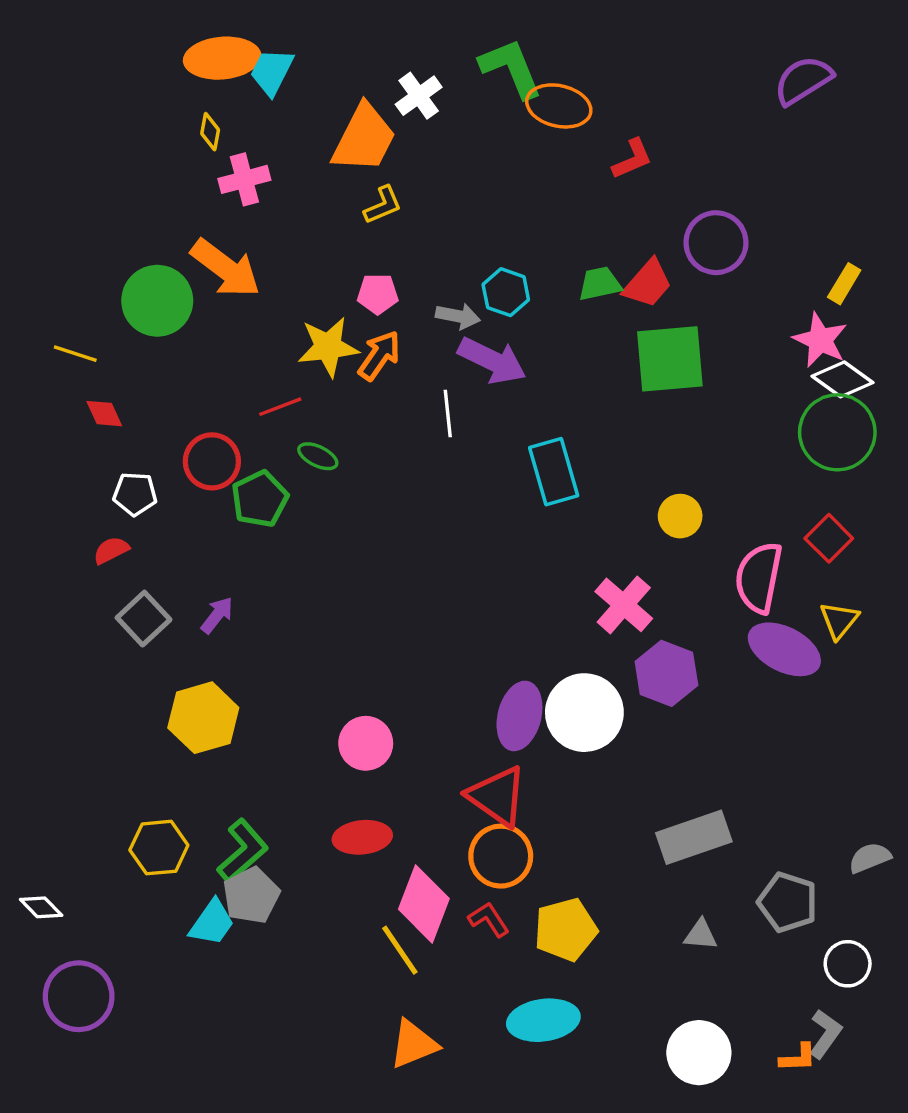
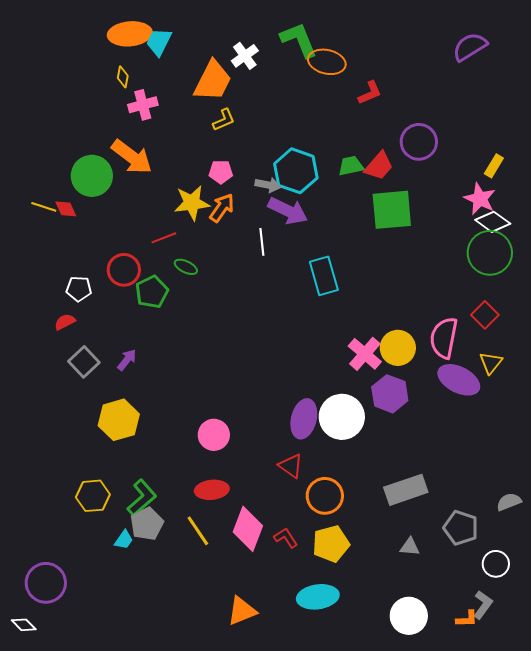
cyan hexagon: (506, 292) -> (296, 171), size x1.6
red diamond: (104, 414) -> (66, 209), moved
yellow circle: (680, 516) -> (398, 348), moved, size x1.4
red triangle: (497, 796) -> (291, 466), size x0.7
orange circle: (501, 856) -> (325, 496), moved
white diamond: (41, 907) -> (24, 625), moved
cyan trapezoid: (212, 923) -> (124, 540), size x0.7
yellow line: (400, 950) -> (198, 531), moved

